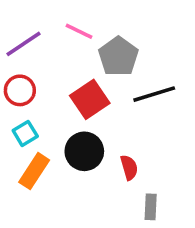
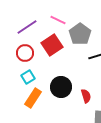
red square: (90, 99) -> (52, 45), moved

